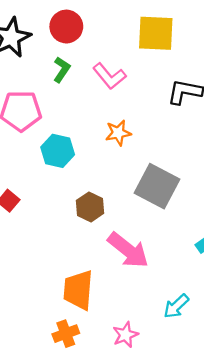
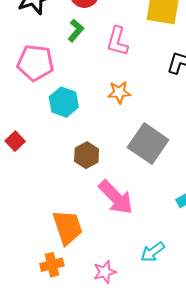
pink L-shape: (109, 76) -> (117, 41), turned 48
orange trapezoid: (78, 290) -> (68, 227), turned 150

